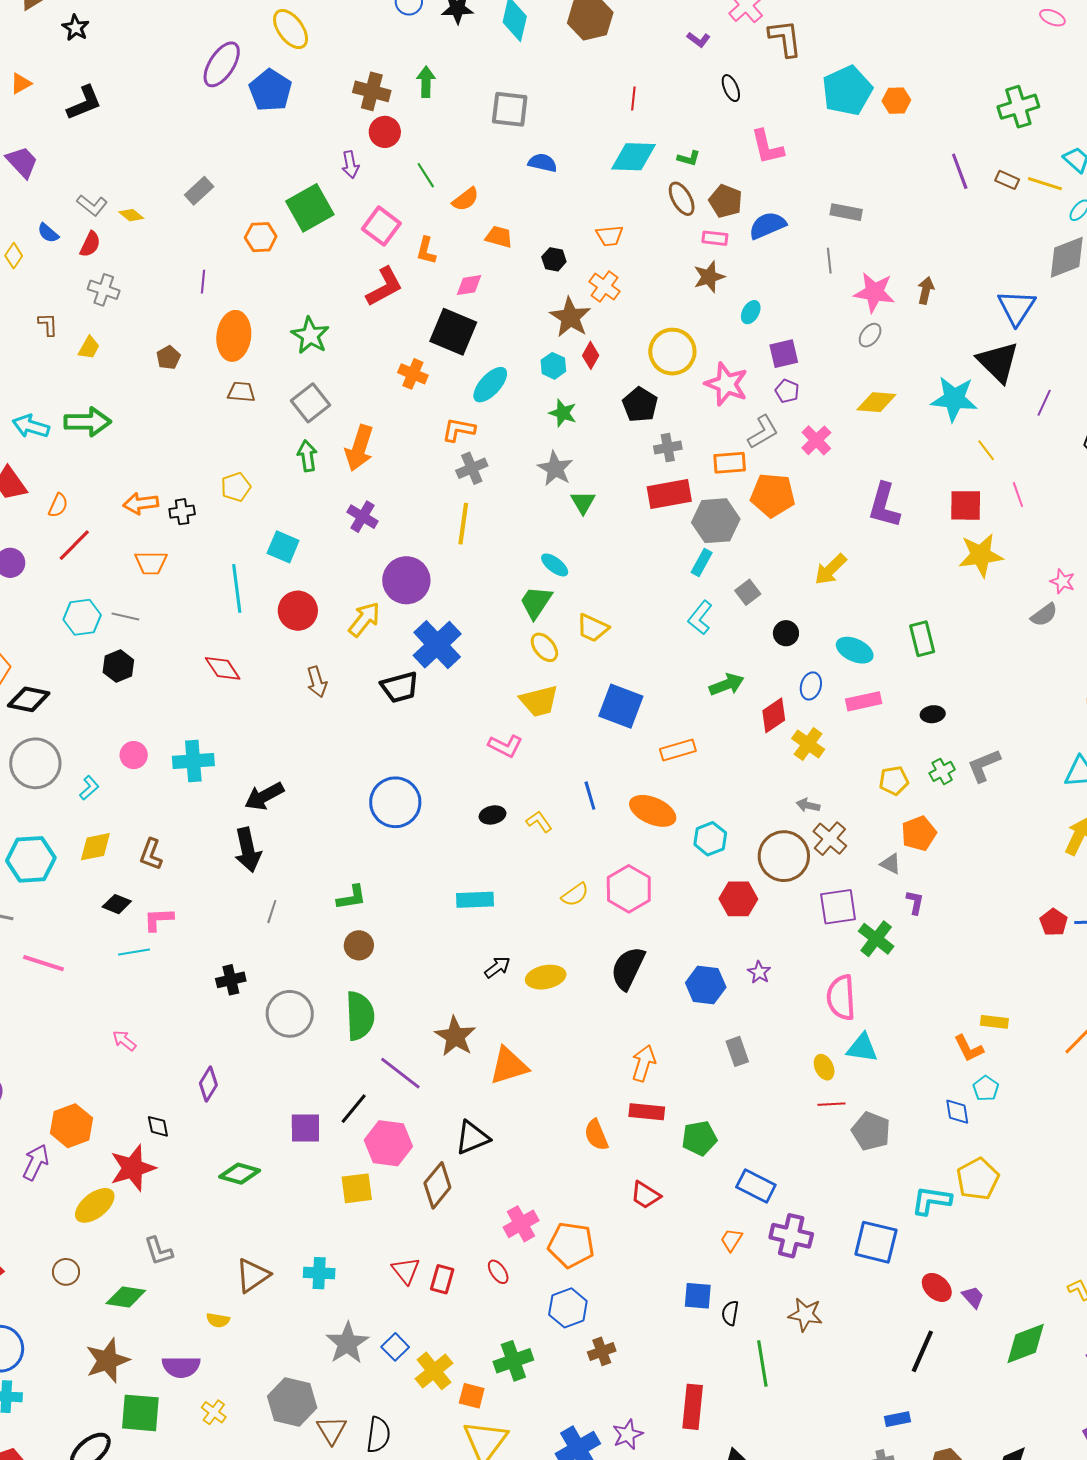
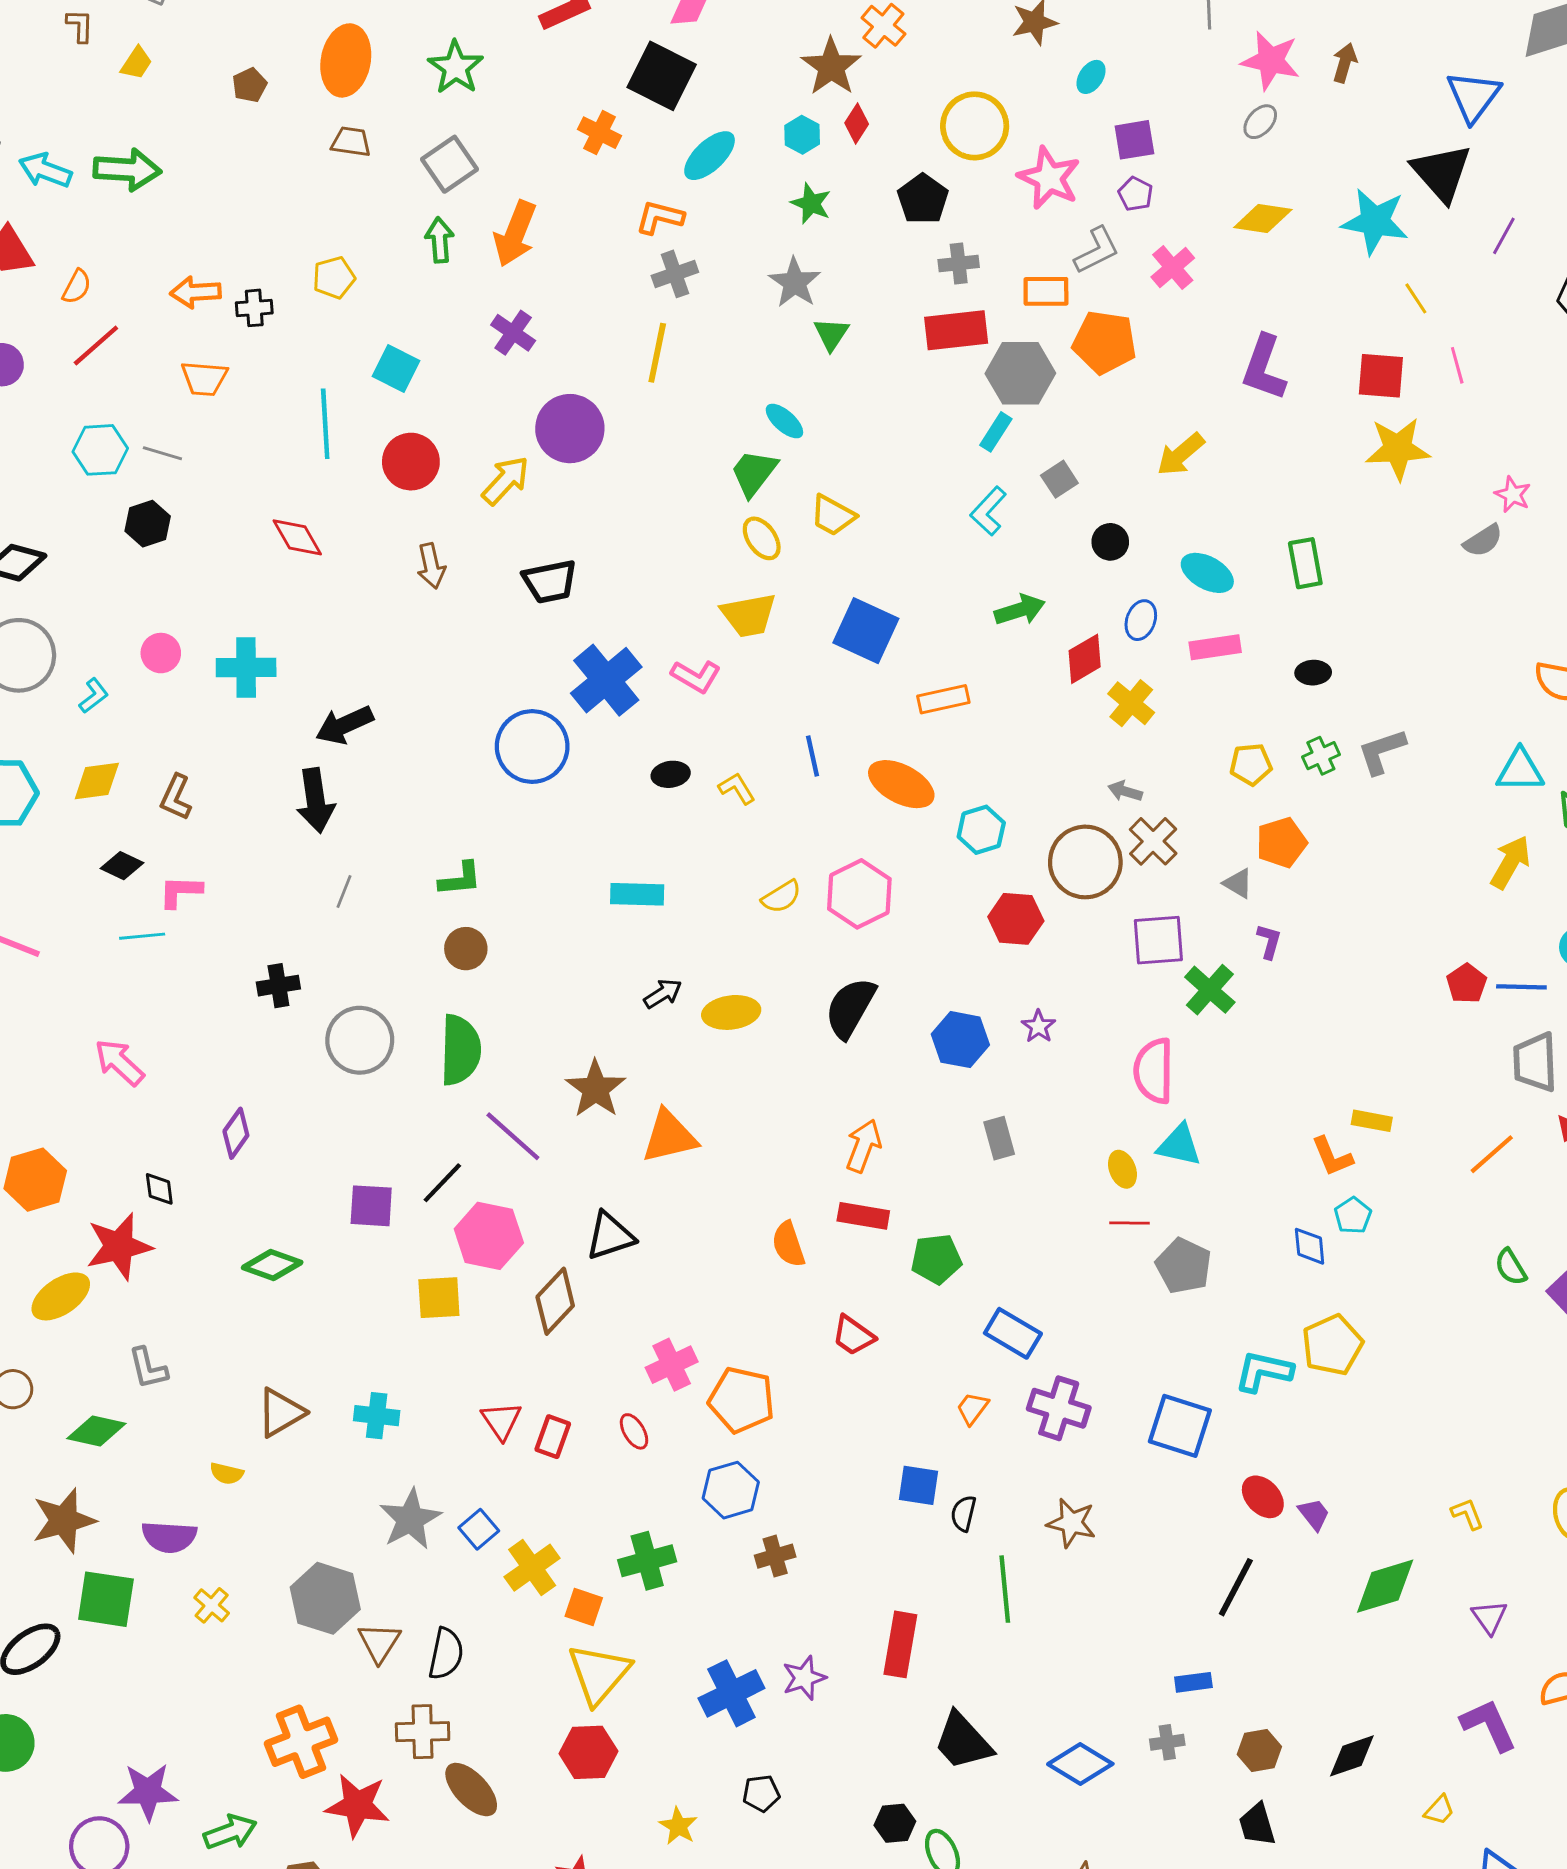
blue cross: (437, 645) -> (606, 680), moved
pink arrow: (124, 1041) -> (119, 1062), size x1.5

